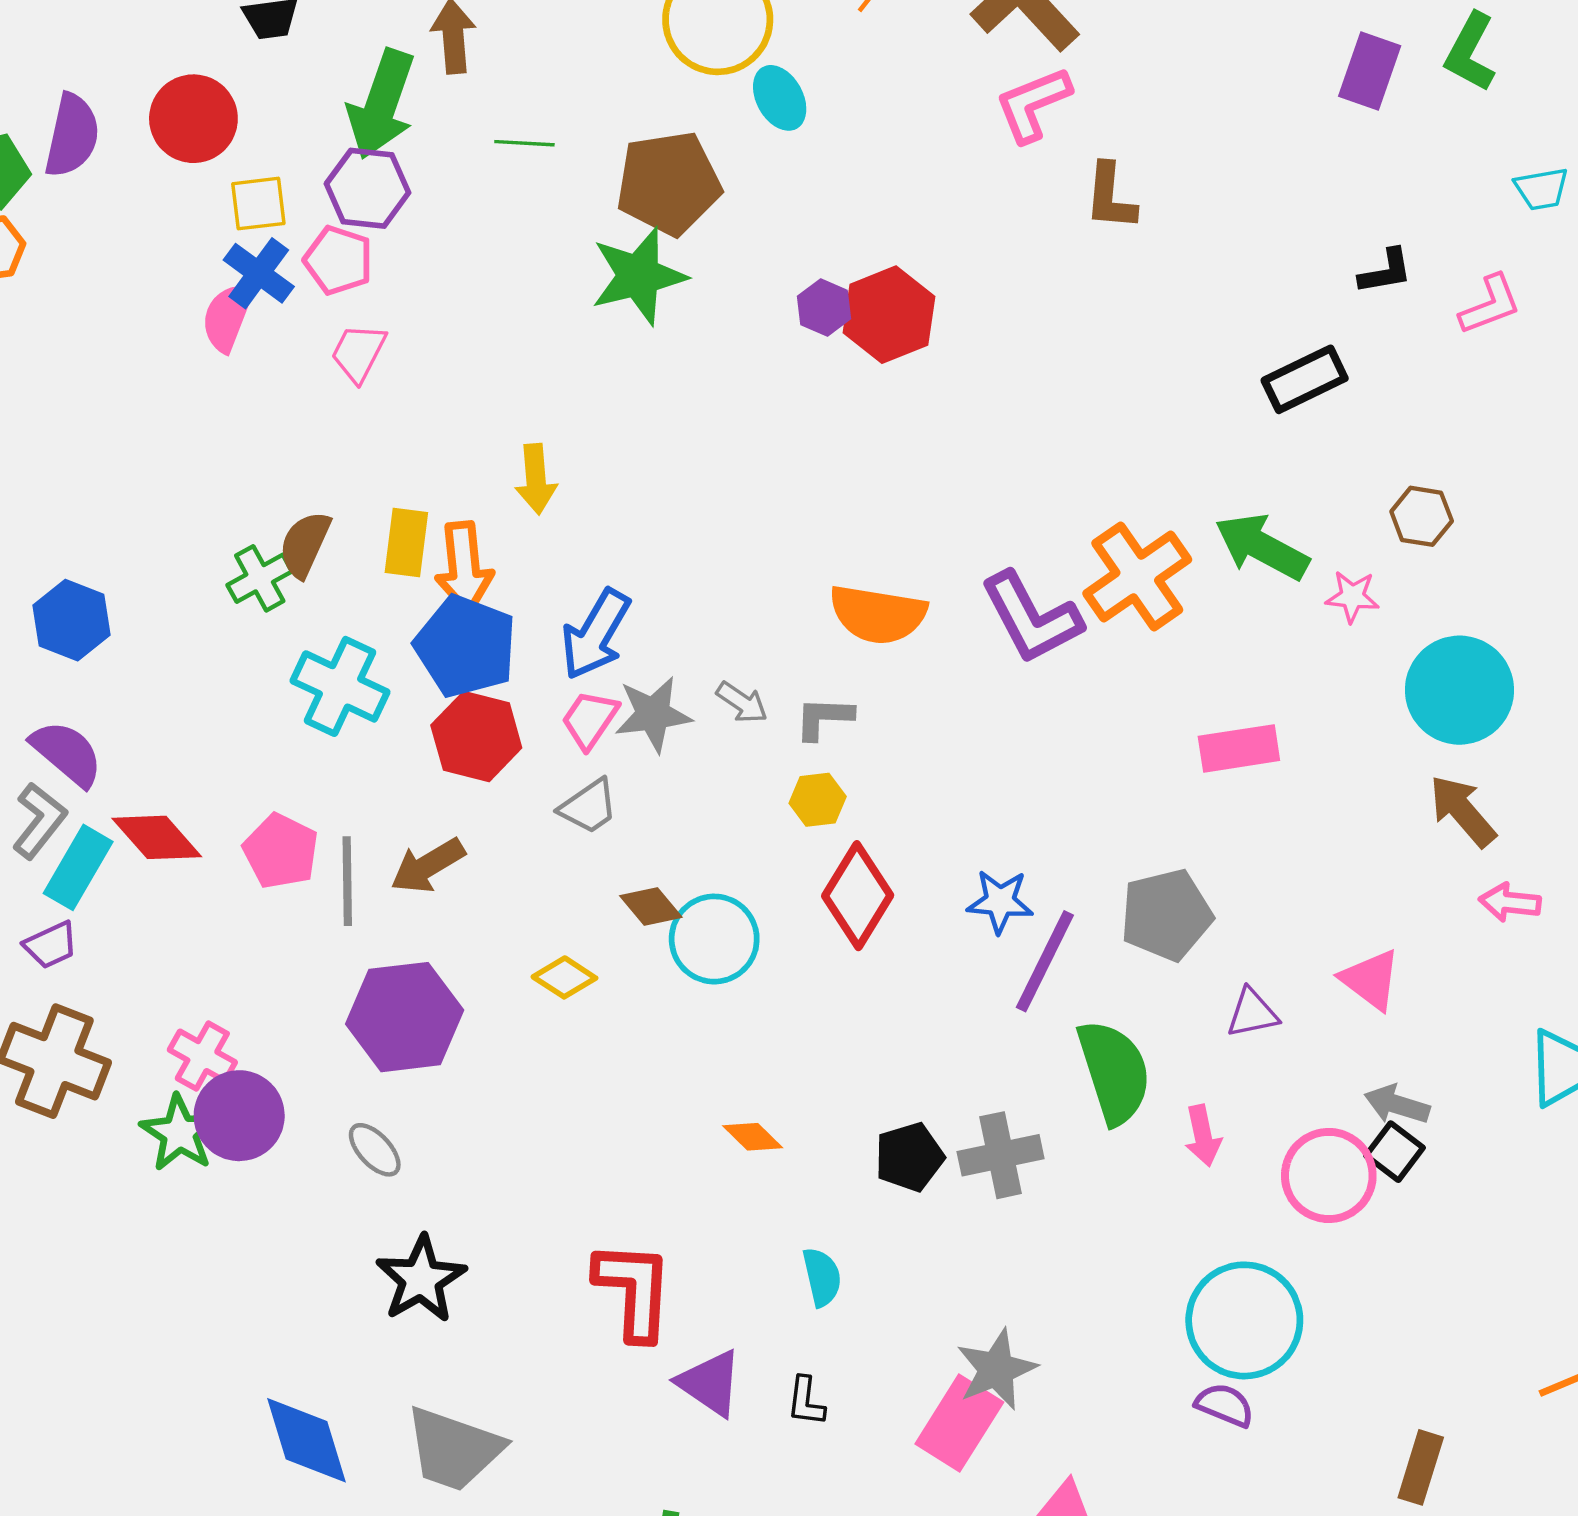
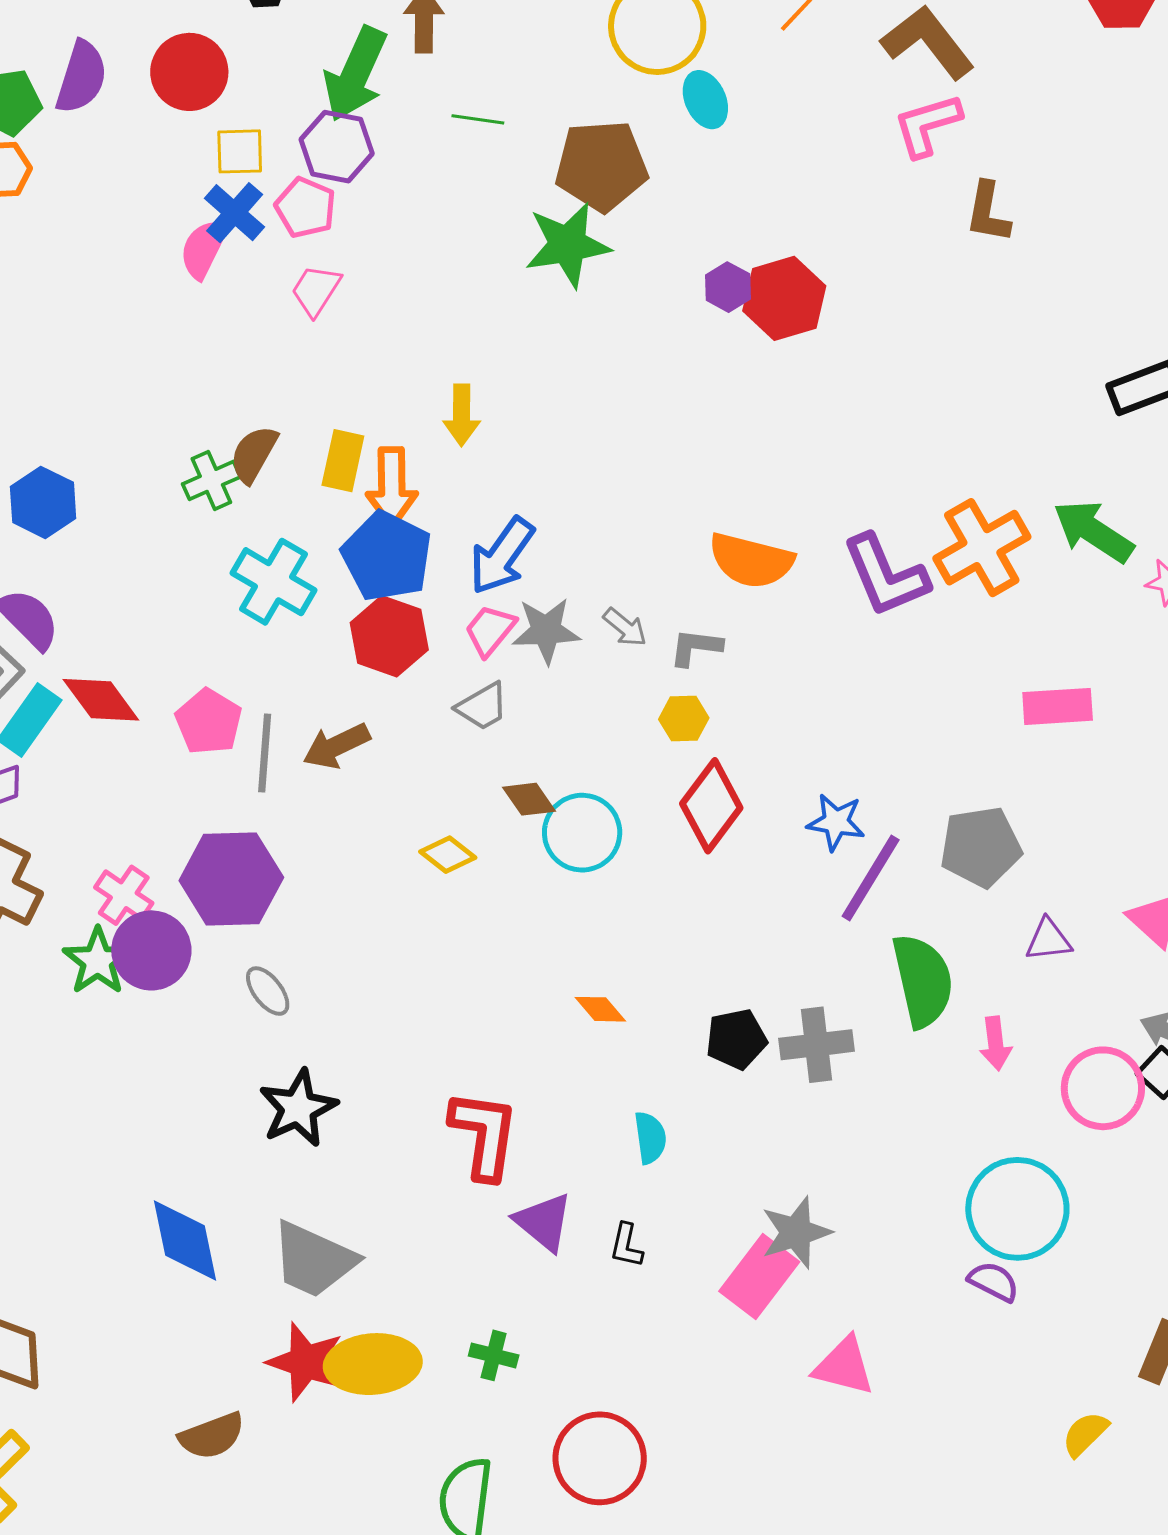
purple hexagon: (405, 1017) -> (231, 879), moved

